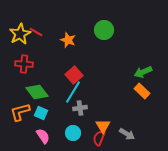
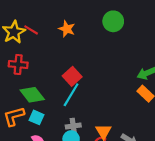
green circle: (104, 30) -> (113, 21), moved
orange star: (68, 40) -> (67, 29), moved
gray cross: (80, 108) -> (73, 126), moved

